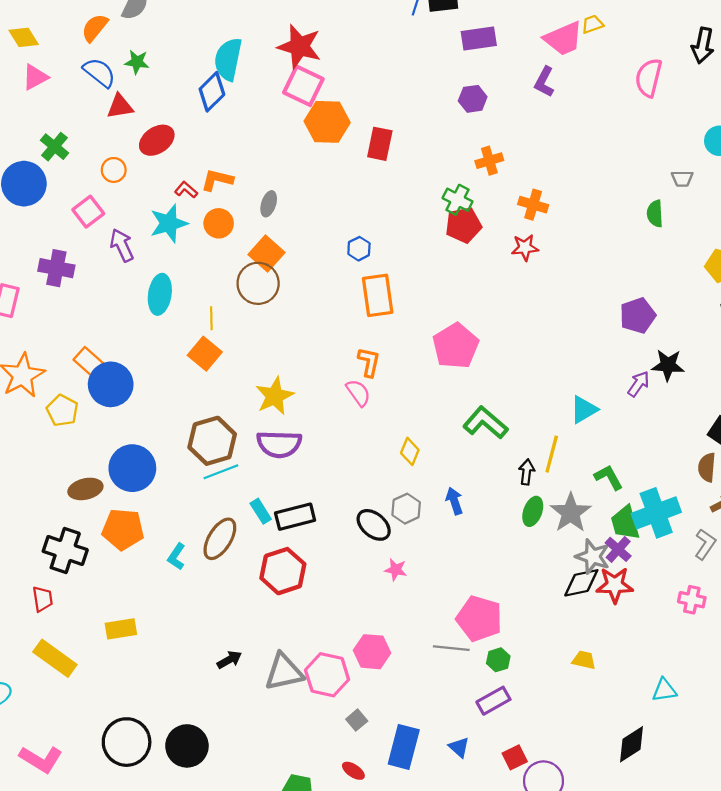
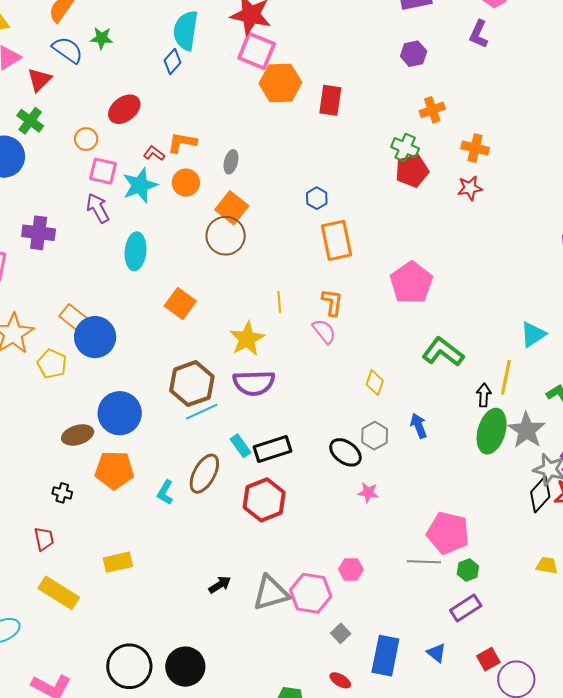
blue diamond: (212, 92) -> (173, 61), size x0.7
red triangle: (120, 106) -> (39, 80), moved, turned -32
pink square: (88, 212) -> (103, 171), moved, turned -36
yellow line: (211, 318) -> (279, 302), moved
green ellipse: (533, 511) -> (492, 431), size x1.6
black cross: (65, 551) -> (62, 493), size x0.5
black diamond: (581, 583) -> (540, 494), turned -33
pink hexagon: (372, 652) -> (351, 569), size x0.7

